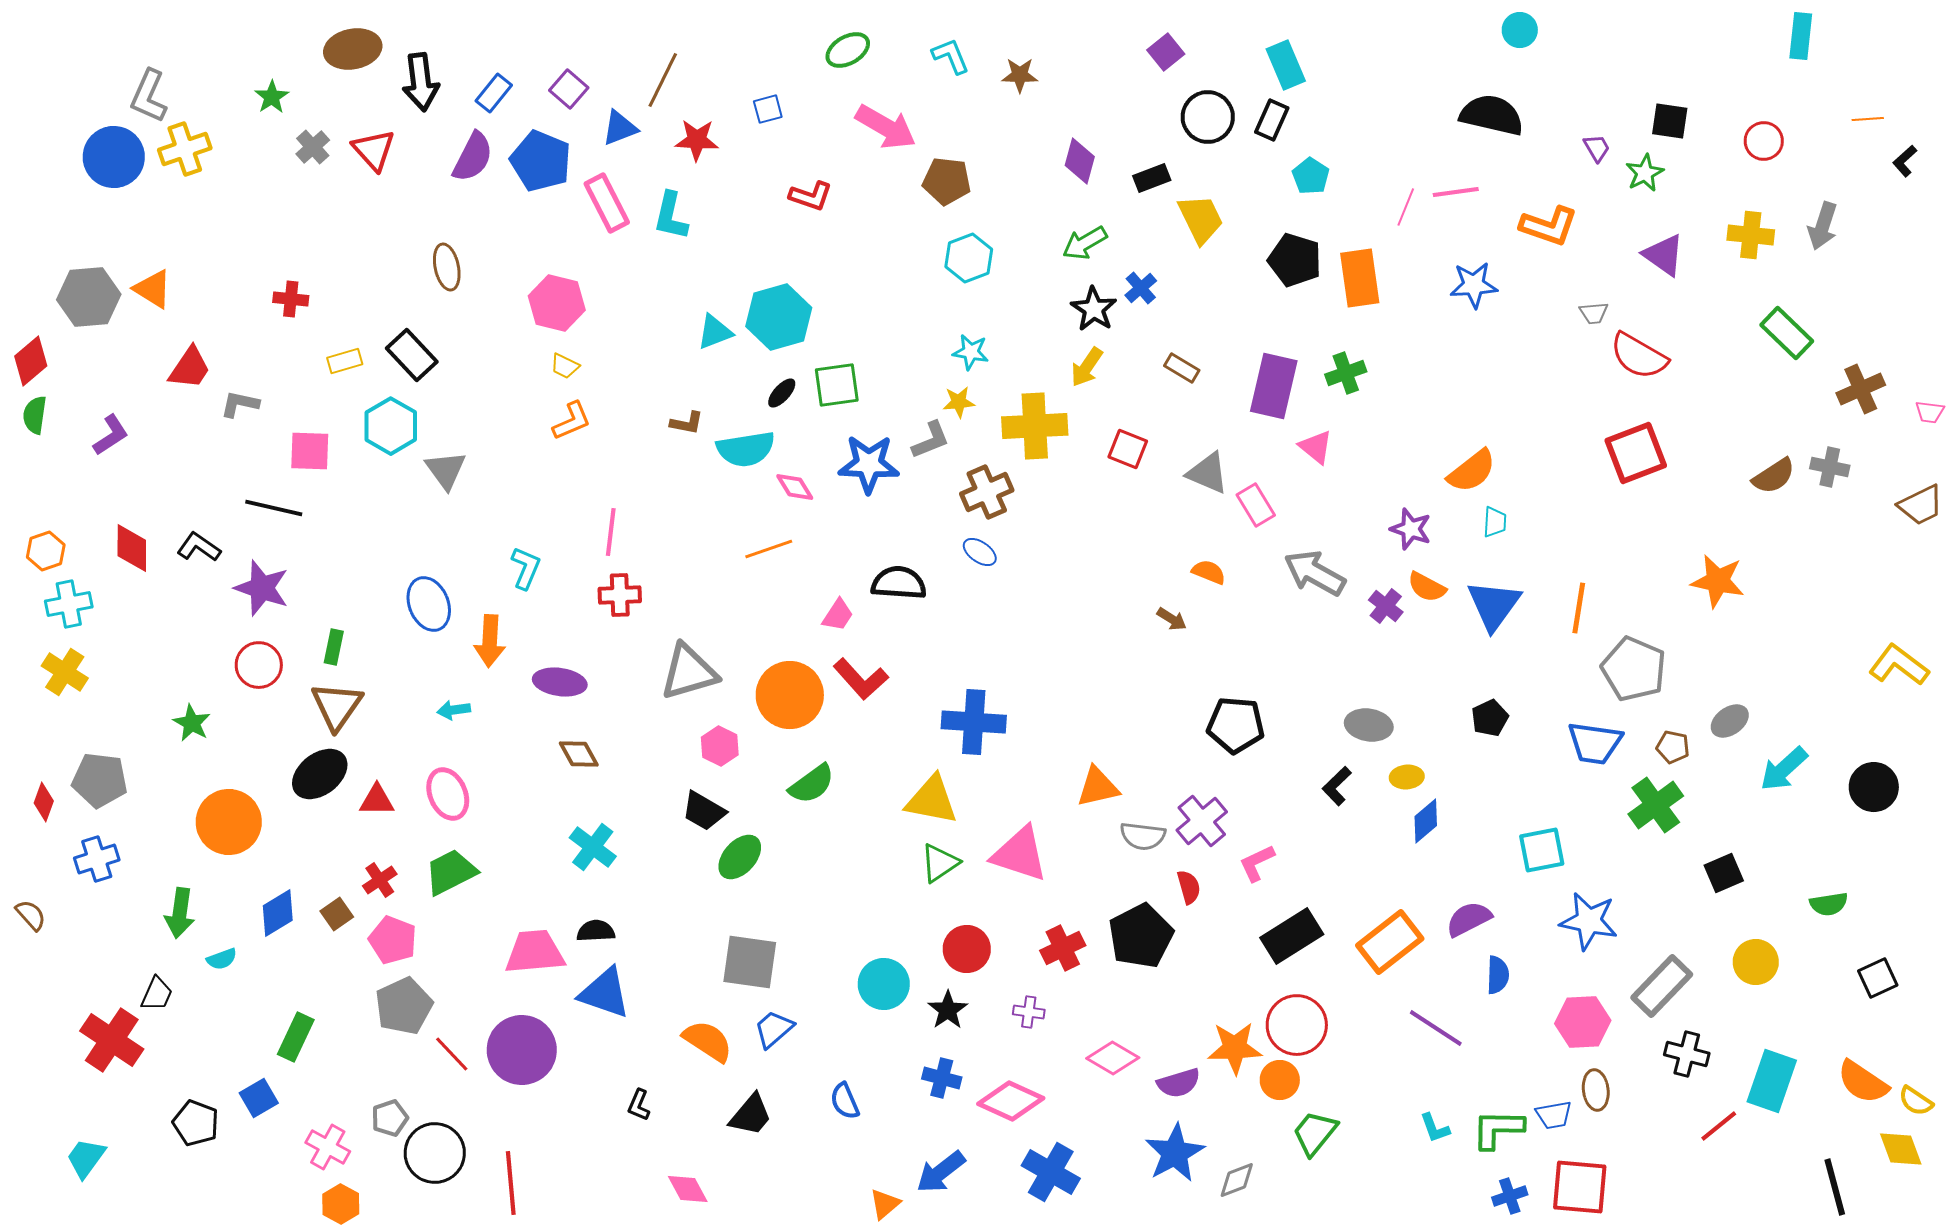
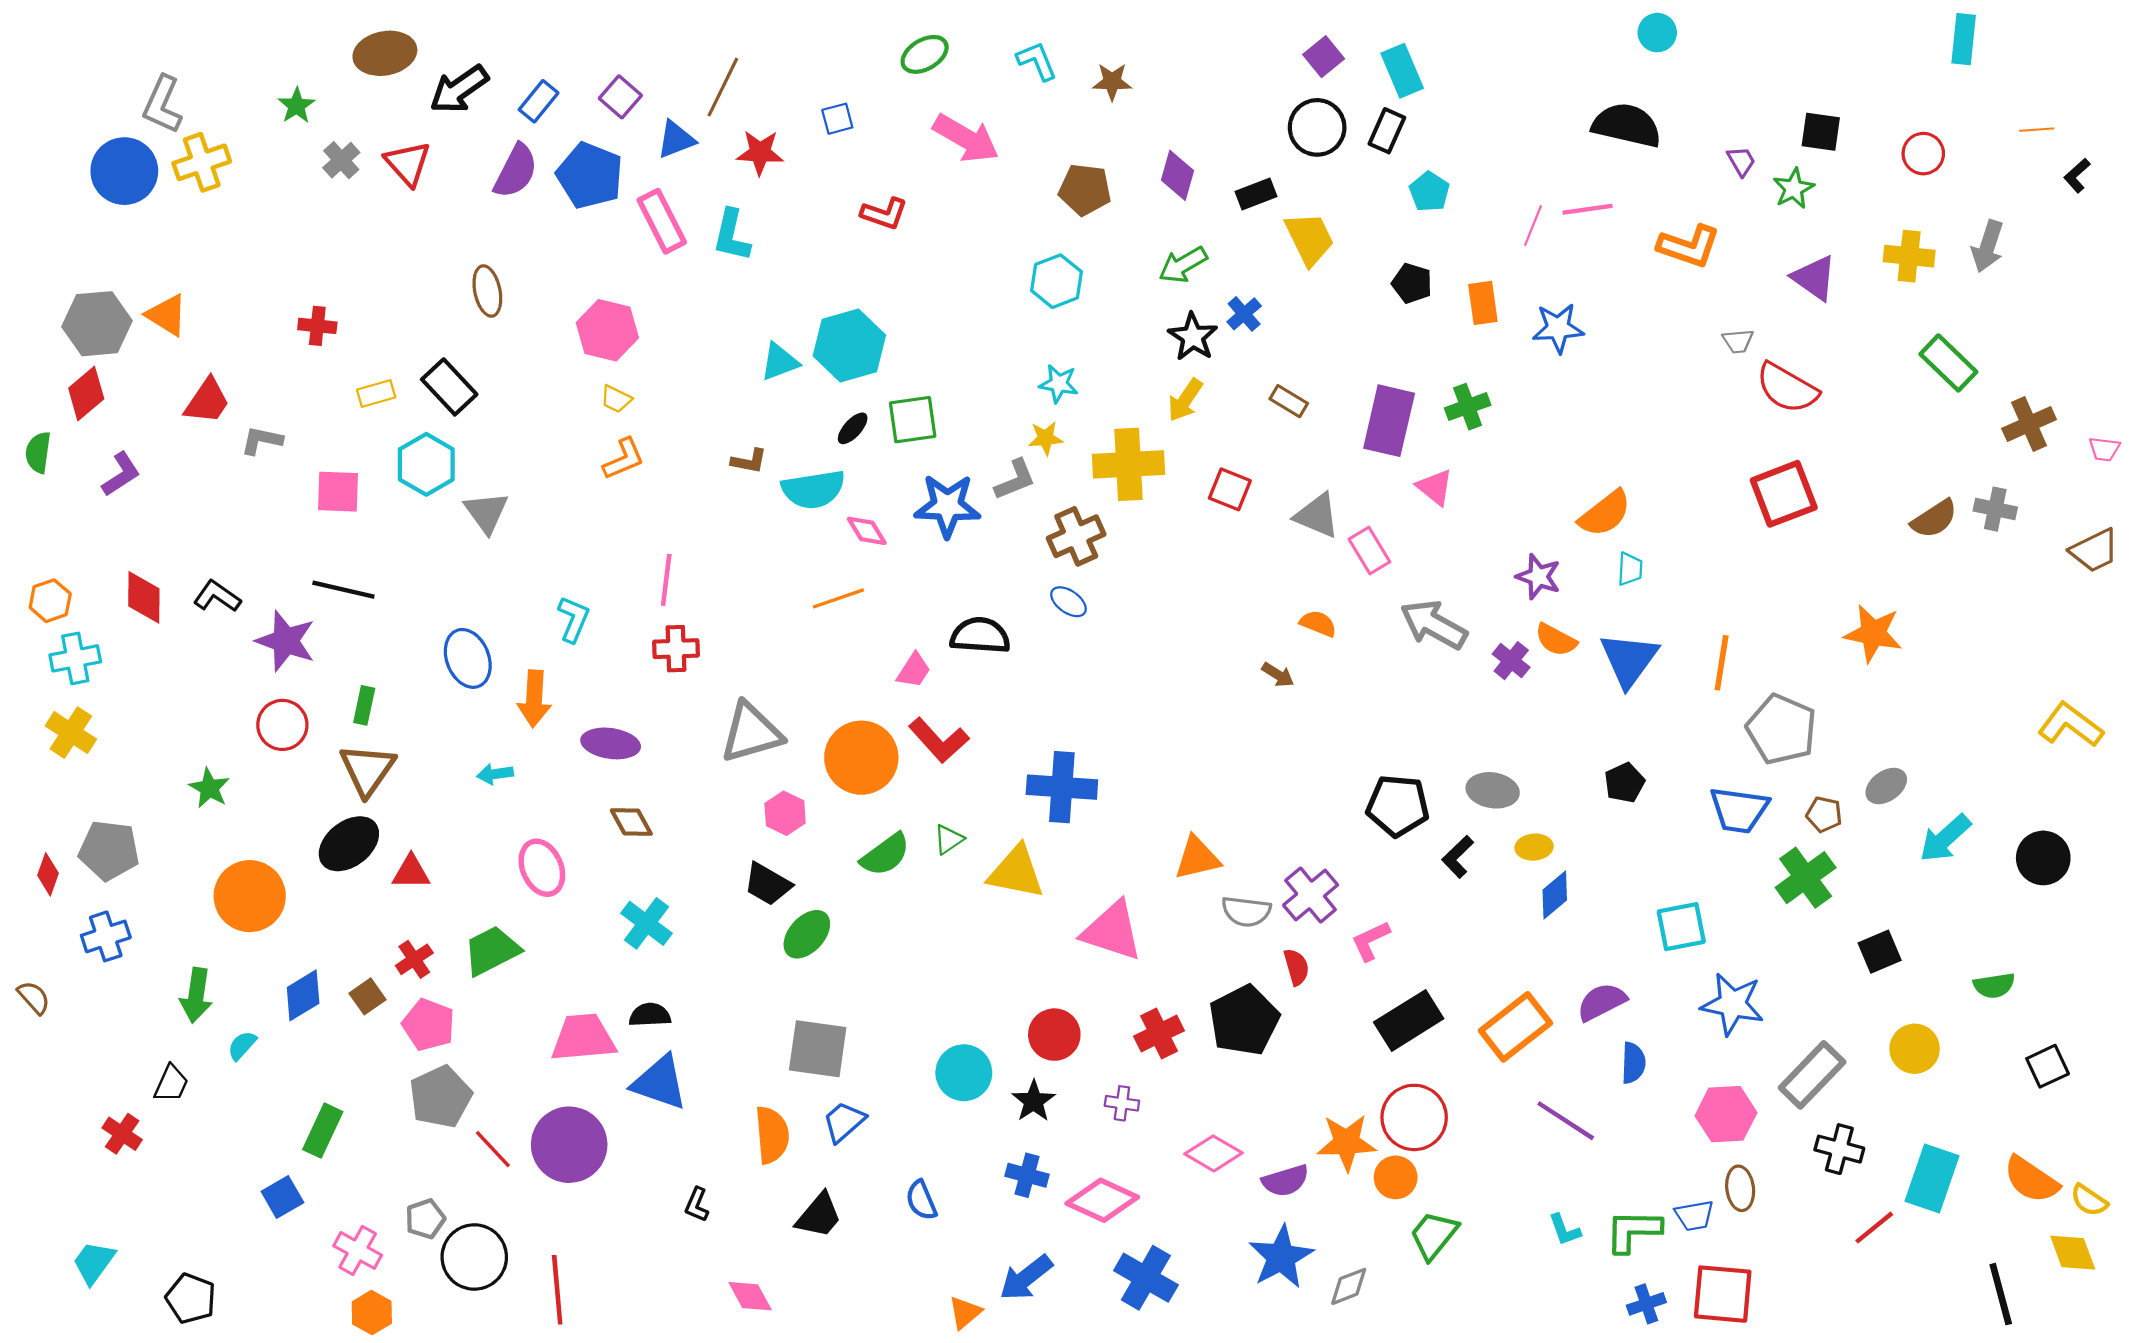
purple square: (1166, 52) -> (1324, 57), moved
black arrow: (421, 82) -> (459, 89), turned 62
brown pentagon: (947, 181) -> (1085, 190), moved
black pentagon: (1295, 260) -> (1412, 283), size x0.7
orange rectangle: (1360, 278) -> (1483, 303), size x0.7
blue star: (1474, 285) -> (1558, 328), moved
red diamond: (31, 361) -> (86, 393), moved
black line: (274, 508) -> (343, 590), moved
black pentagon: (1236, 725) -> (1398, 806), moved
pink ellipse: (448, 794) -> (542, 868), moved
green triangle: (940, 863) -> (949, 839), moved, size x0.7
cyan semicircle: (222, 959) -> (242, 1045), turned 152
red cross: (112, 1040) -> (122, 1134), size x0.6
orange semicircle: (708, 1041) -> (772, 1135), turned 52
black pentagon: (196, 1123) -> (191, 1298), moved

